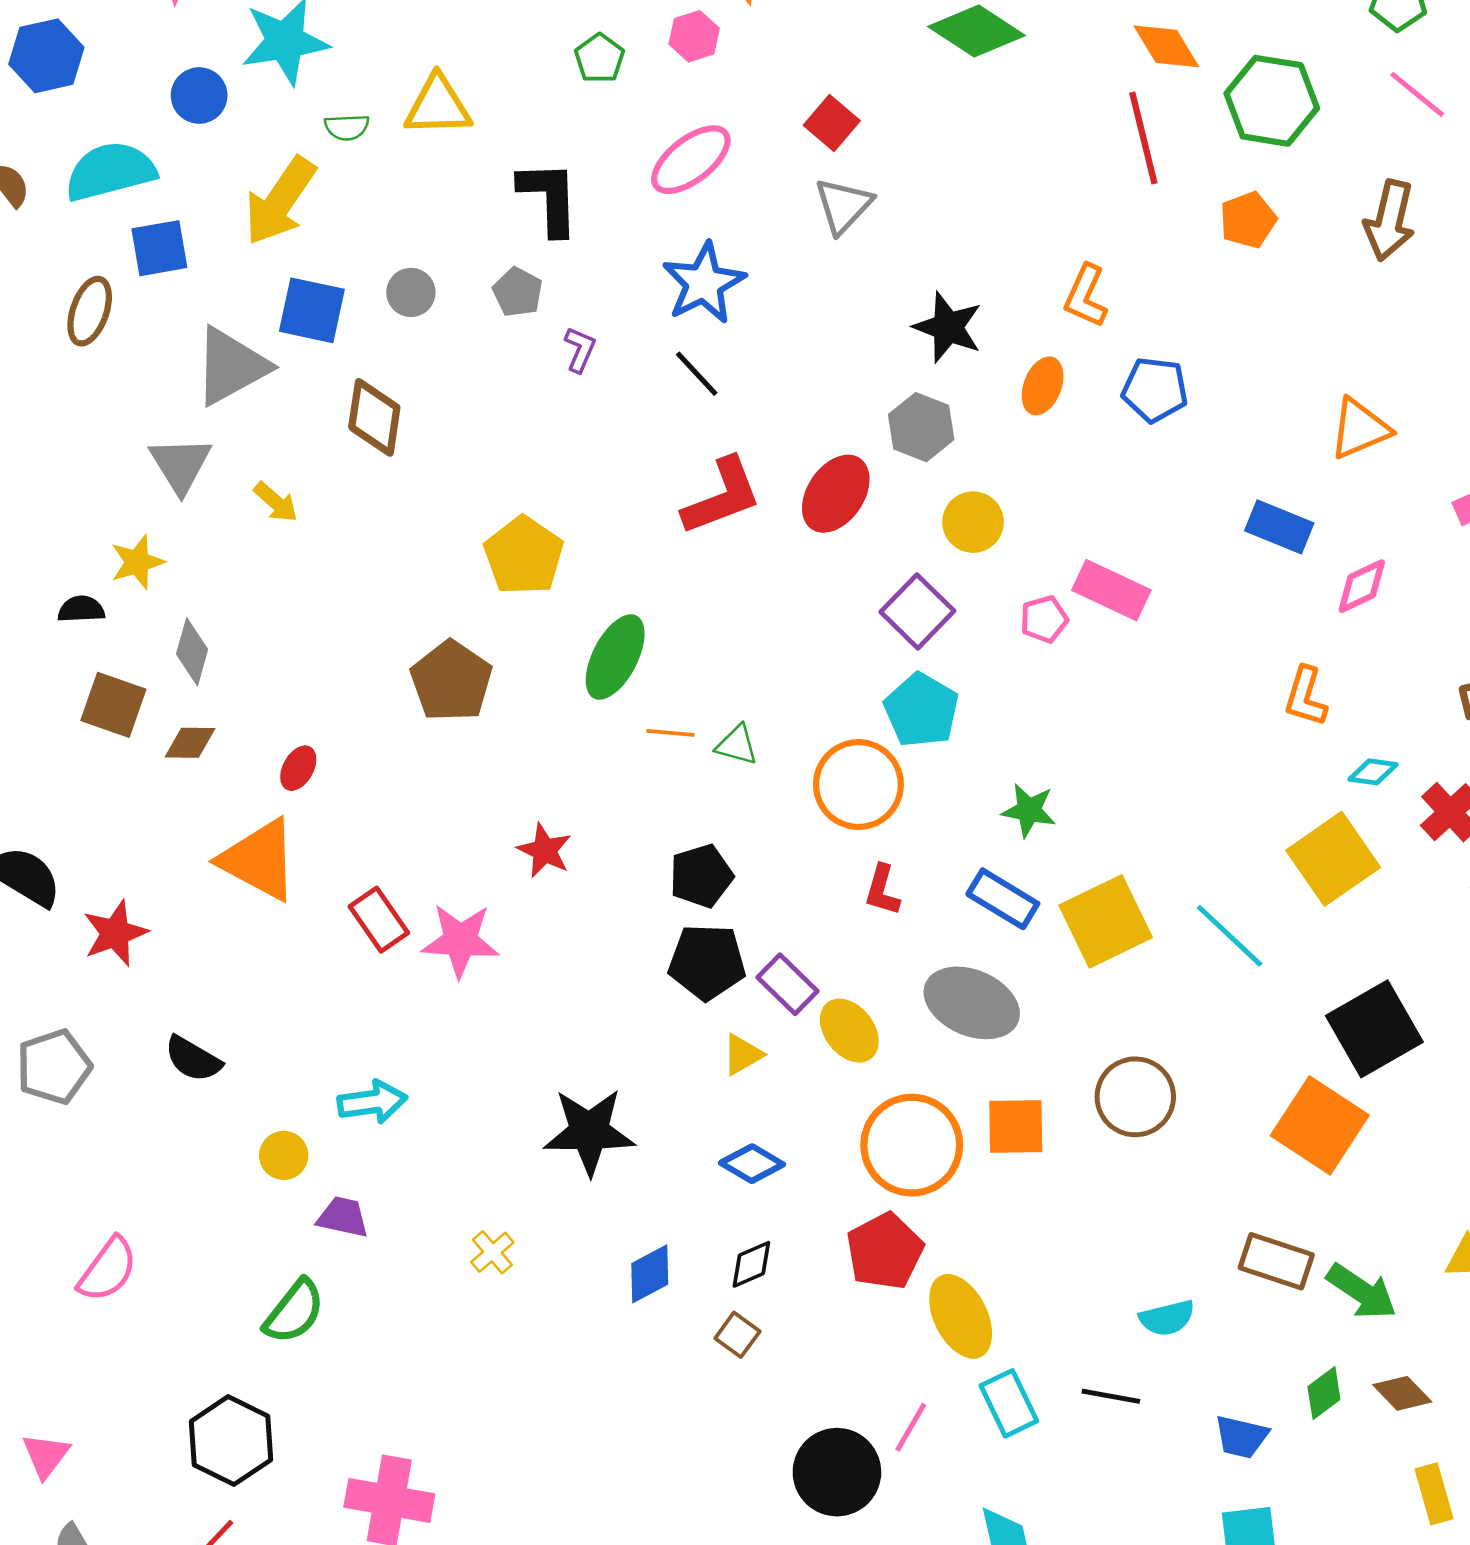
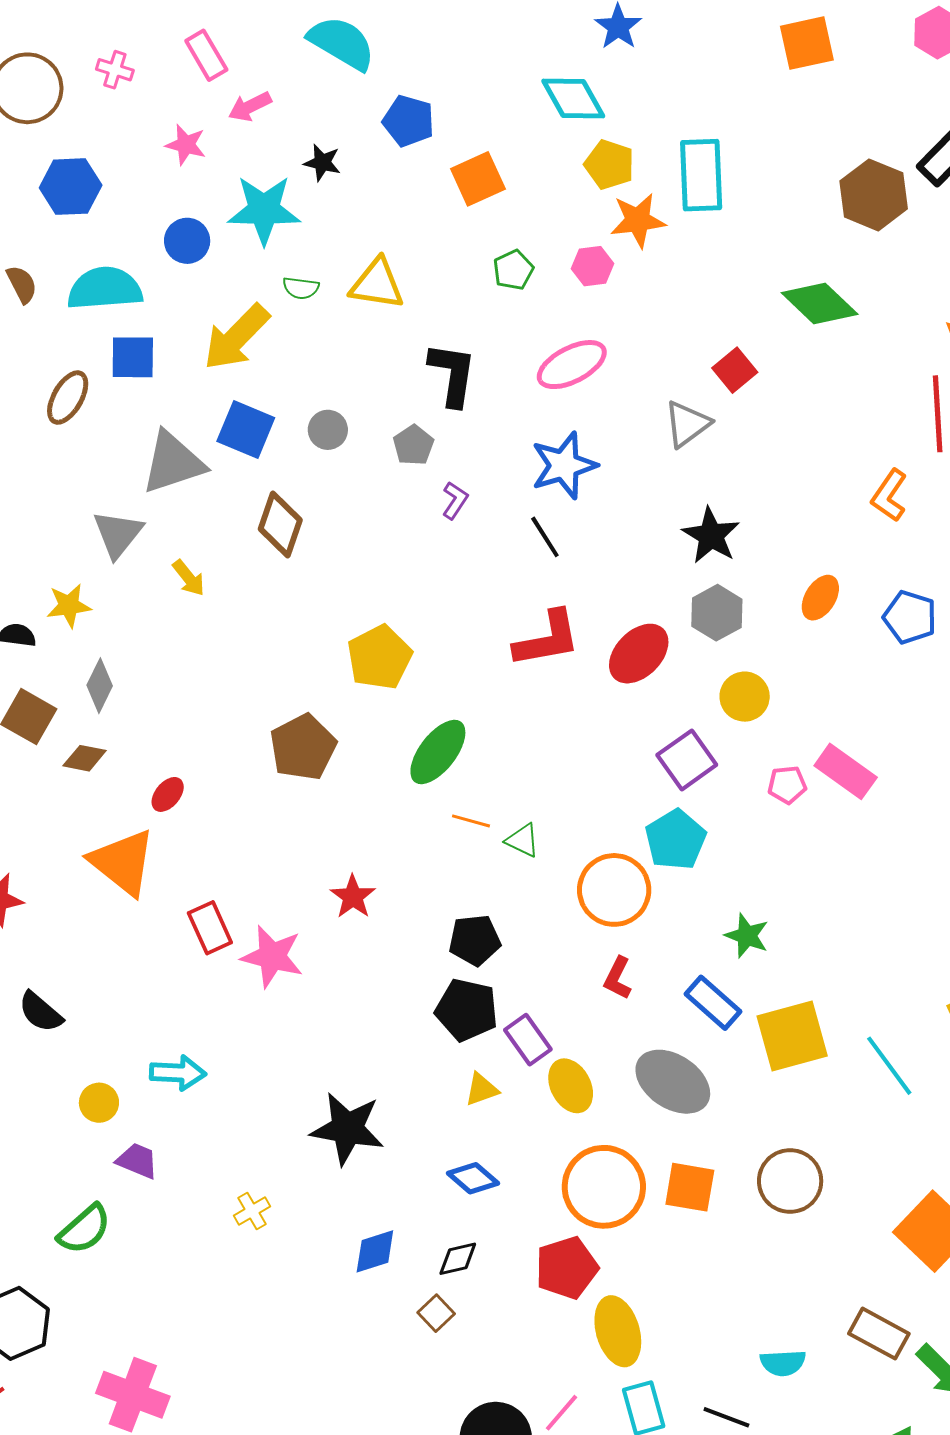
red square: (832, 123) -> (735, 370), moved
orange L-shape: (1086, 296) -> (889, 495), moved
black star: (948, 327) -> (711, 536), moved

